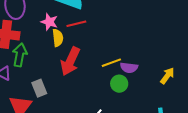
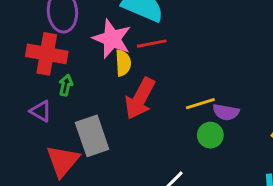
pink star: (49, 22) -> (112, 39), size x1.5
green arrow: (20, 55) -> (66, 85), size x0.6
gray rectangle: (39, 88) -> (92, 136), size x1.5

